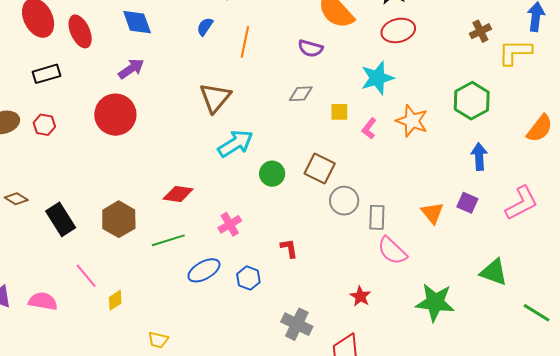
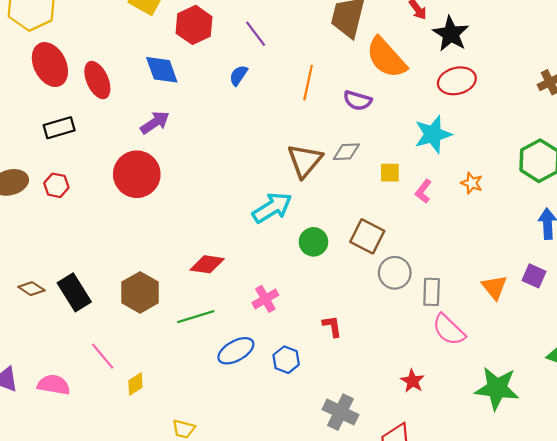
orange line: (245, 42) -> (308, 83), moved
brown triangle: (215, 98) -> (305, 161), moved
orange star: (412, 121) -> (472, 183), size x0.6
brown diamond: (16, 199) -> (31, 289), moved

